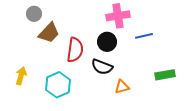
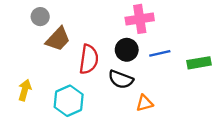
blue line: (144, 36) -> (160, 53), moved
green rectangle: (165, 75) -> (199, 63), moved

